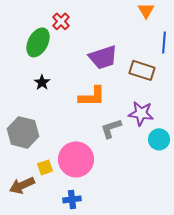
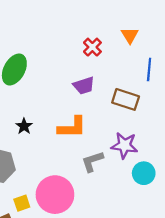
red cross: (61, 21) -> (92, 47), moved
purple trapezoid: (103, 57) -> (84, 86), size x0.7
black star: (42, 82) -> (24, 126), moved

